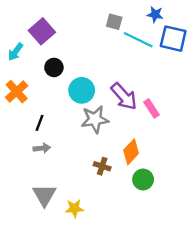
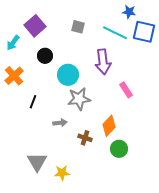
gray square: (114, 22) -> (78, 27), moved
purple arrow: (124, 96) -> (103, 62), moved, turned 35
gray arrow: (42, 148) -> (60, 123), moved

